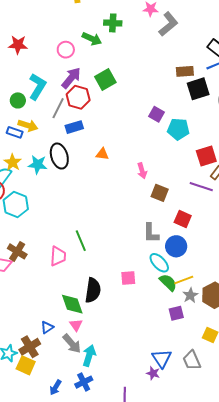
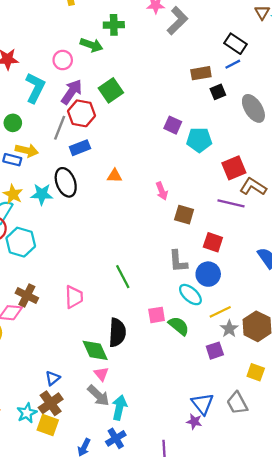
cyan L-shape: (37, 86) -> (35, 88), moved
black square: (198, 89) -> (218, 92), size x0.6
green line: (81, 241) -> (123, 277), moved
green semicircle: (168, 282) -> (179, 326), moved
blue triangle: (47, 327) -> (53, 378), moved

